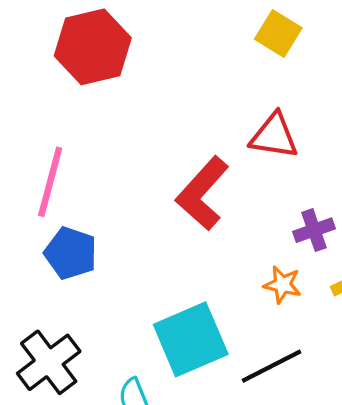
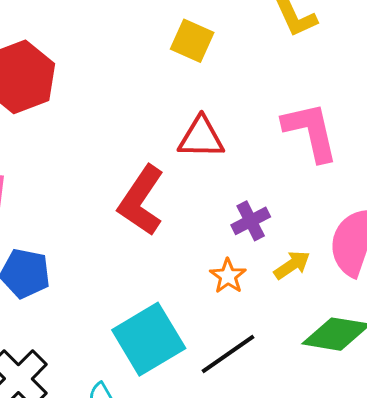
orange star: (282, 285) -> (228, 276), turned 30

